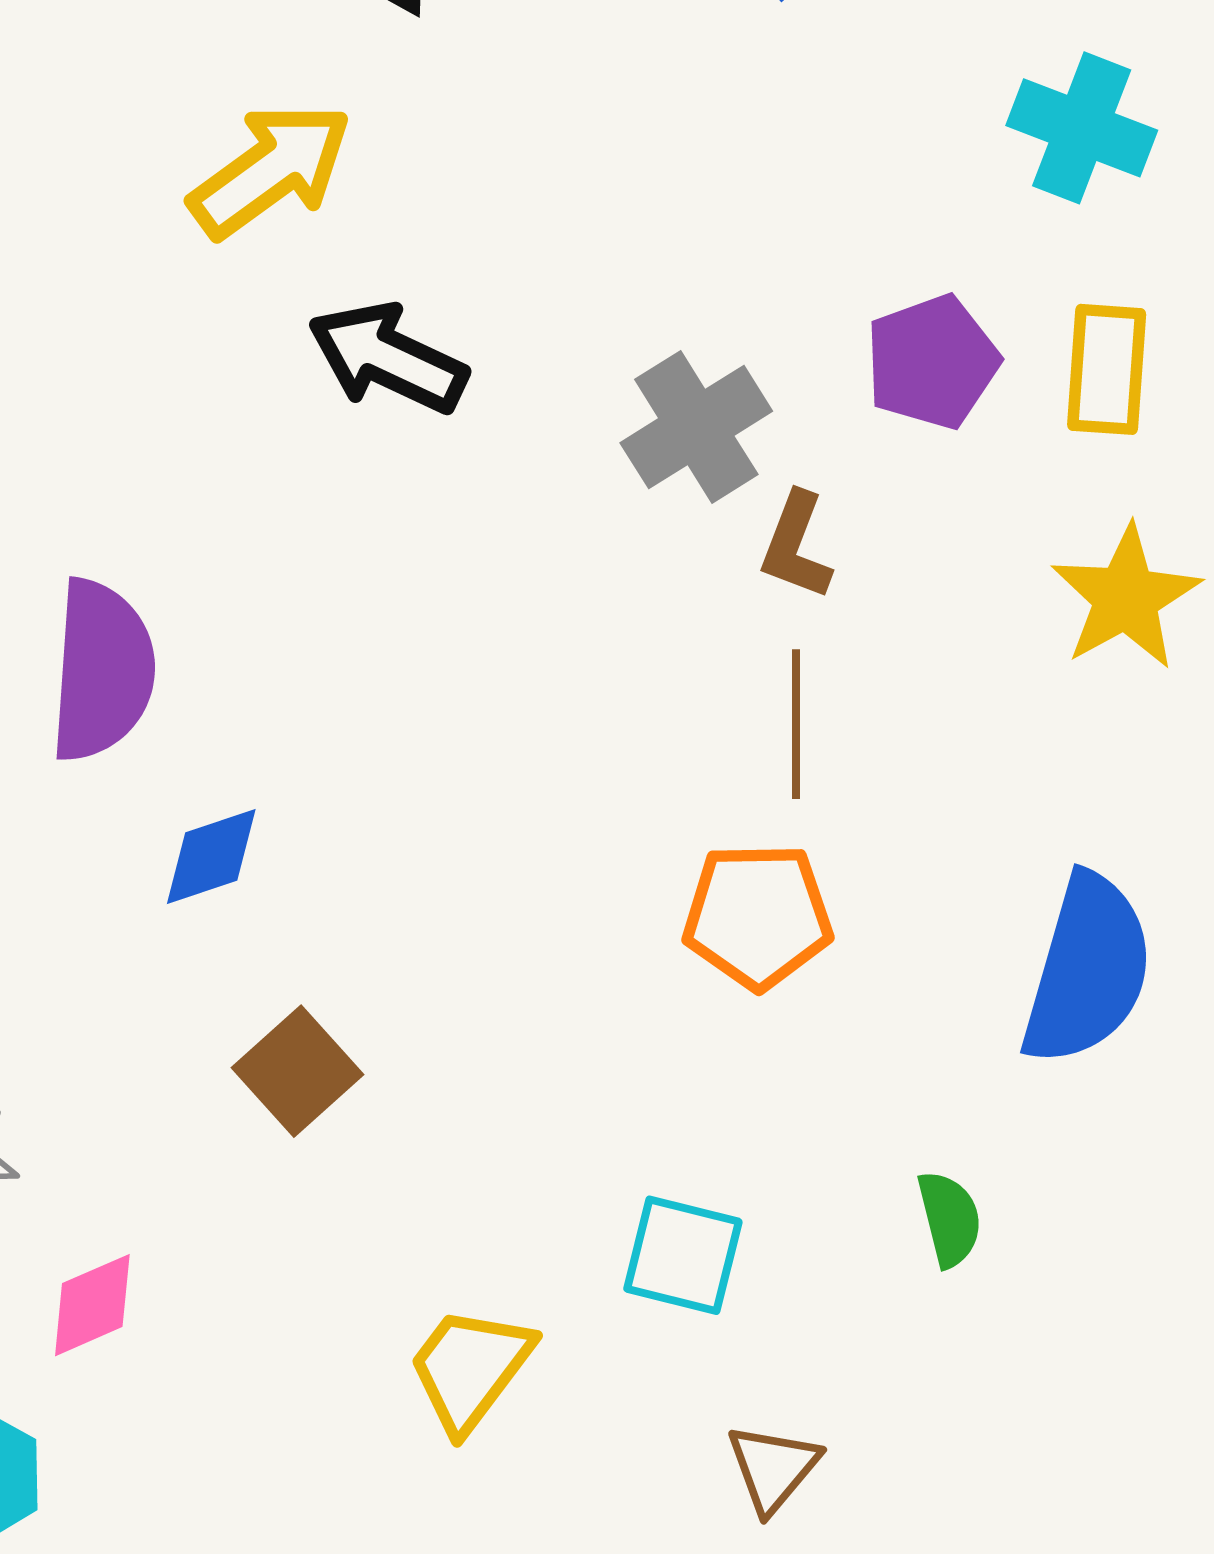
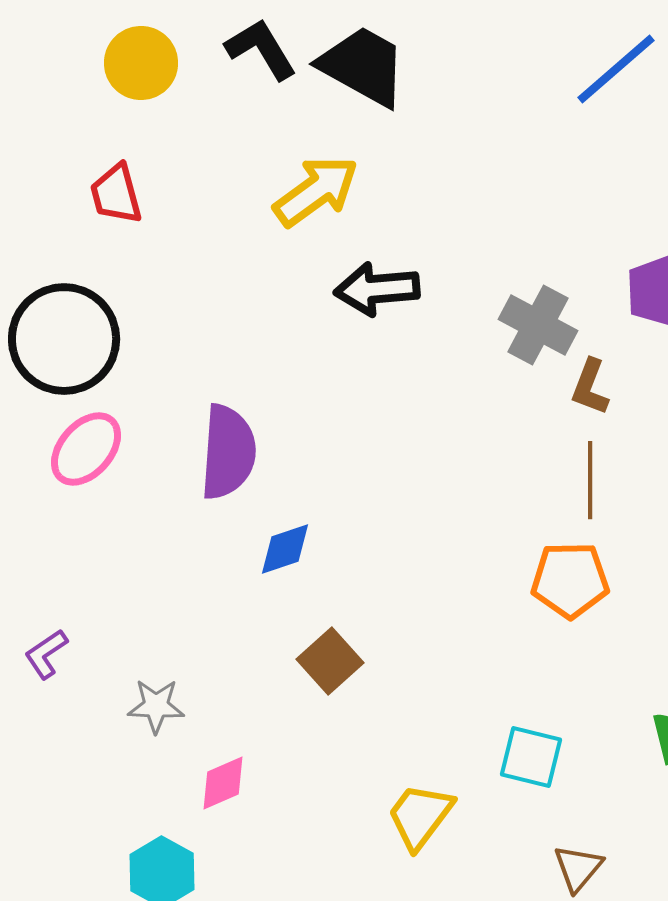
black arrow: (388, 358) -> (377, 289), turned -30
gray cross: (696, 427) -> (538, 325), turned -30

